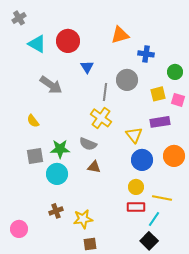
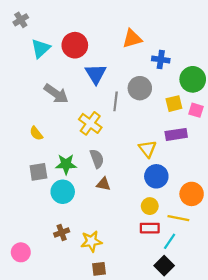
cyan triangle: (37, 44) -> (41, 48), turned 48
blue triangle: (87, 67) -> (96, 74), size x1.5
green circle: (175, 72) -> (193, 79), size x1.5
yellow cross: (101, 118) -> (90, 123), moved
gray semicircle: (88, 144) -> (97, 159), turned -132
orange circle: (174, 156) -> (192, 194), moved

